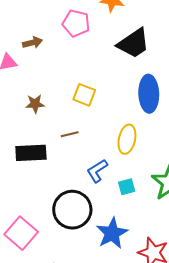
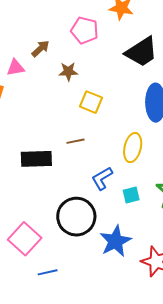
brown arrow: (32, 43) -> (40, 49), turned -30
brown star: (35, 104) -> (68, 72), moved

